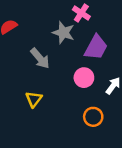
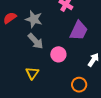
gray star: (63, 33) -> (34, 19), moved
pink circle: (84, 78) -> (58, 54), moved

